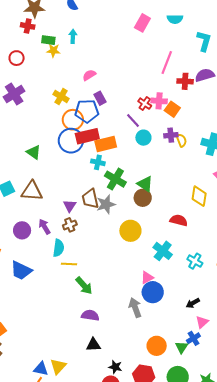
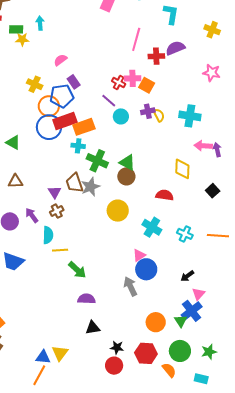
brown triangle: (32, 191) -> (15, 181), size x0.7
blue cross: (193, 338) -> (192, 311), size x1.5

